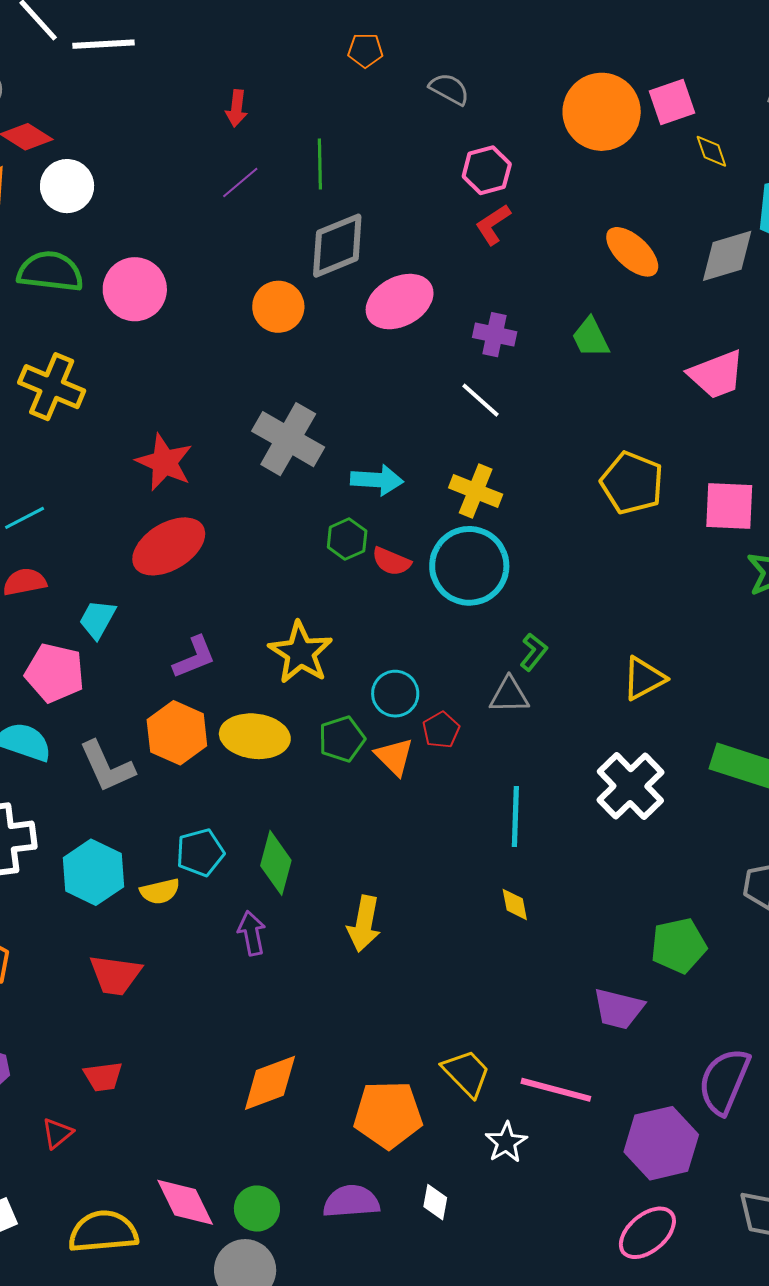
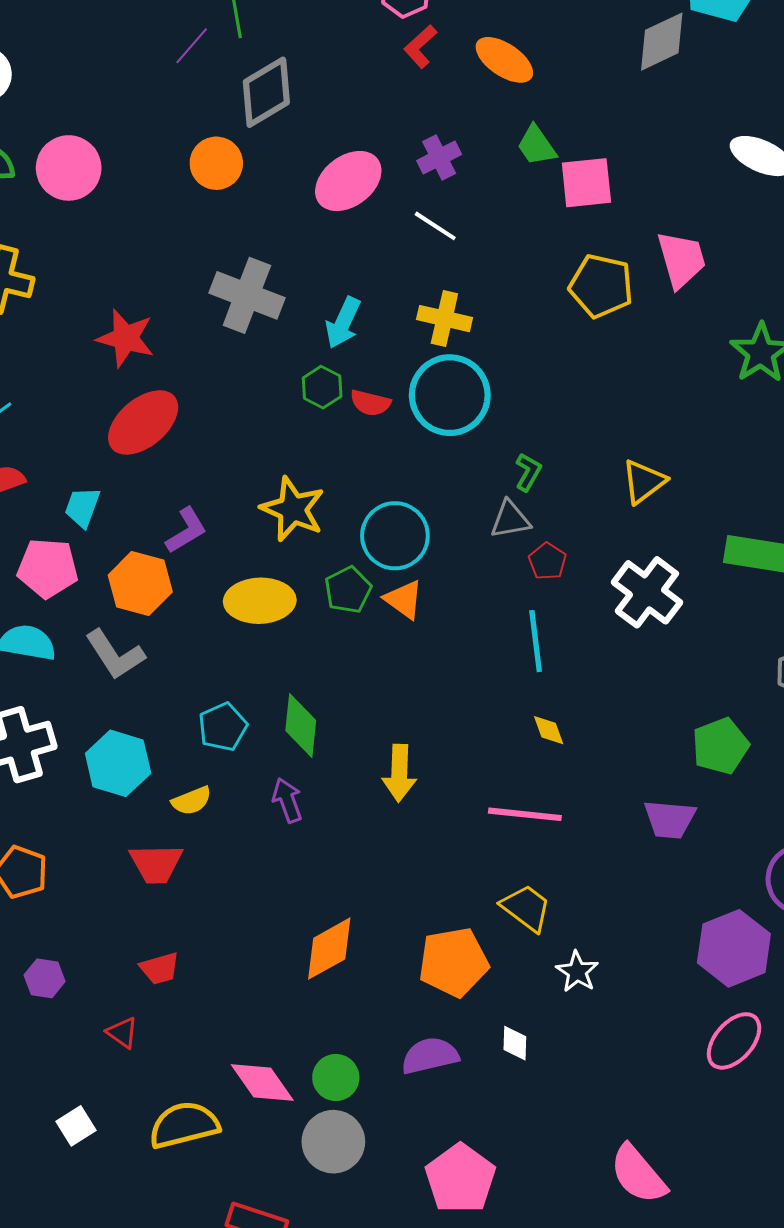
purple line: (240, 182) -> (192, 46), moved
orange ellipse: (632, 252) -> (504, 60), moved
pink ellipse: (400, 302) -> (348, 181), moved
purple cross: (495, 335) -> (439, 157), turned -30
pink trapezoid: (716, 375) -> (681, 260), moved, turned -76
cyan arrow: (377, 480) -> (343, 323), turned 120
pink square: (729, 506) -> (586, 183), moved
cyan circle: (395, 694) -> (395, 536), size x1.4
red pentagon: (441, 730) -> (547, 561), moved
orange hexagon: (177, 733) -> (140, 583), moved
yellow semicircle: (160, 891) -> (192, 801), moved
pink line: (556, 1090) -> (525, 814), moved
red triangle: (57, 1133) -> (122, 1033), turned -36

